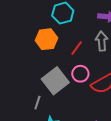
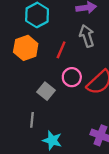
gray square: (55, 81) -> (46, 91), size x0.6

